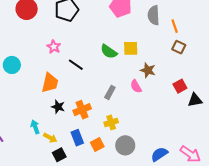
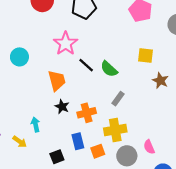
pink star: (54, 47) -> (66, 44), size x1.6
green semicircle: (109, 51) -> (109, 69), moved
orange trapezoid: (50, 83) -> (57, 81), turned -35
pink semicircle: (136, 86) -> (149, 147), moved
yellow cross: (111, 122) -> (115, 130), size x1.5
yellow arrow: (50, 138) -> (20, 142), moved

